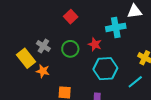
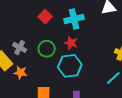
cyan cross: (116, 27) -> (74, 19), moved
cyan hexagon: (105, 69) -> (70, 66), moved

